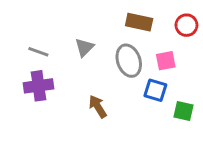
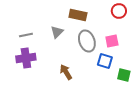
brown rectangle: (139, 22) -> (78, 15), moved
red circle: (186, 25) -> (119, 11), moved
gray line: (38, 52) -> (26, 35), turned -32

